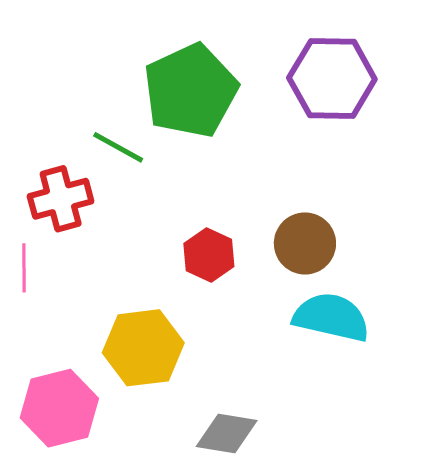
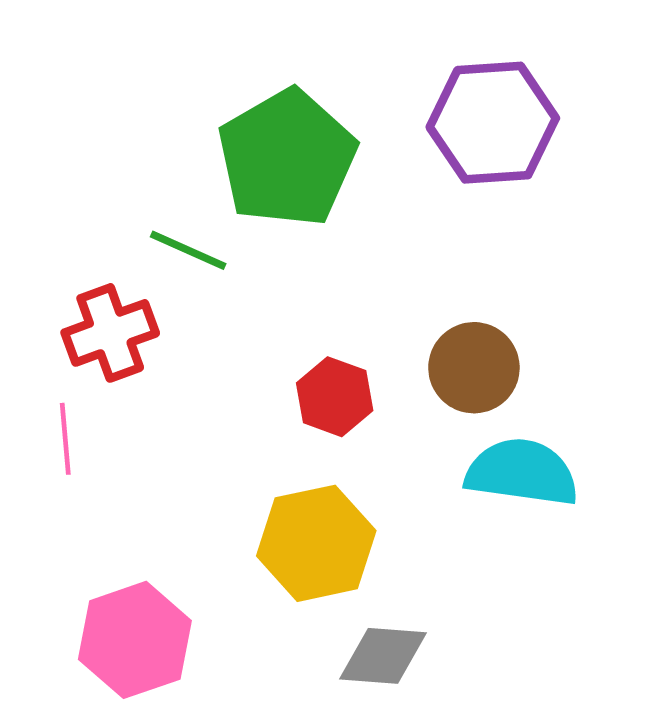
yellow hexagon: (143, 348) -> (316, 543), moved

